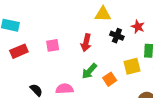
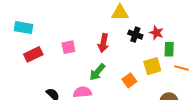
red star: (138, 27) -> (156, 33), moved
green arrow: (89, 71) -> (97, 72), moved

